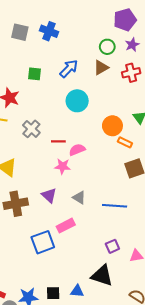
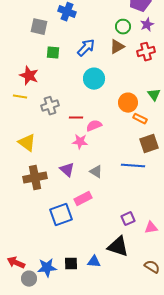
gray square: (20, 32) -> (39, 27), moved
gray cross: (31, 129) -> (50, 106), turned 30
blue line: (115, 206) -> (133, 166), moved

